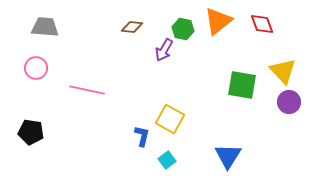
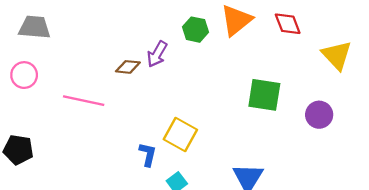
brown diamond: (132, 27) -> (128, 67), moved
purple arrow: (164, 50) -> (157, 54), moved
yellow triangle: (283, 71) -> (337, 55), moved

